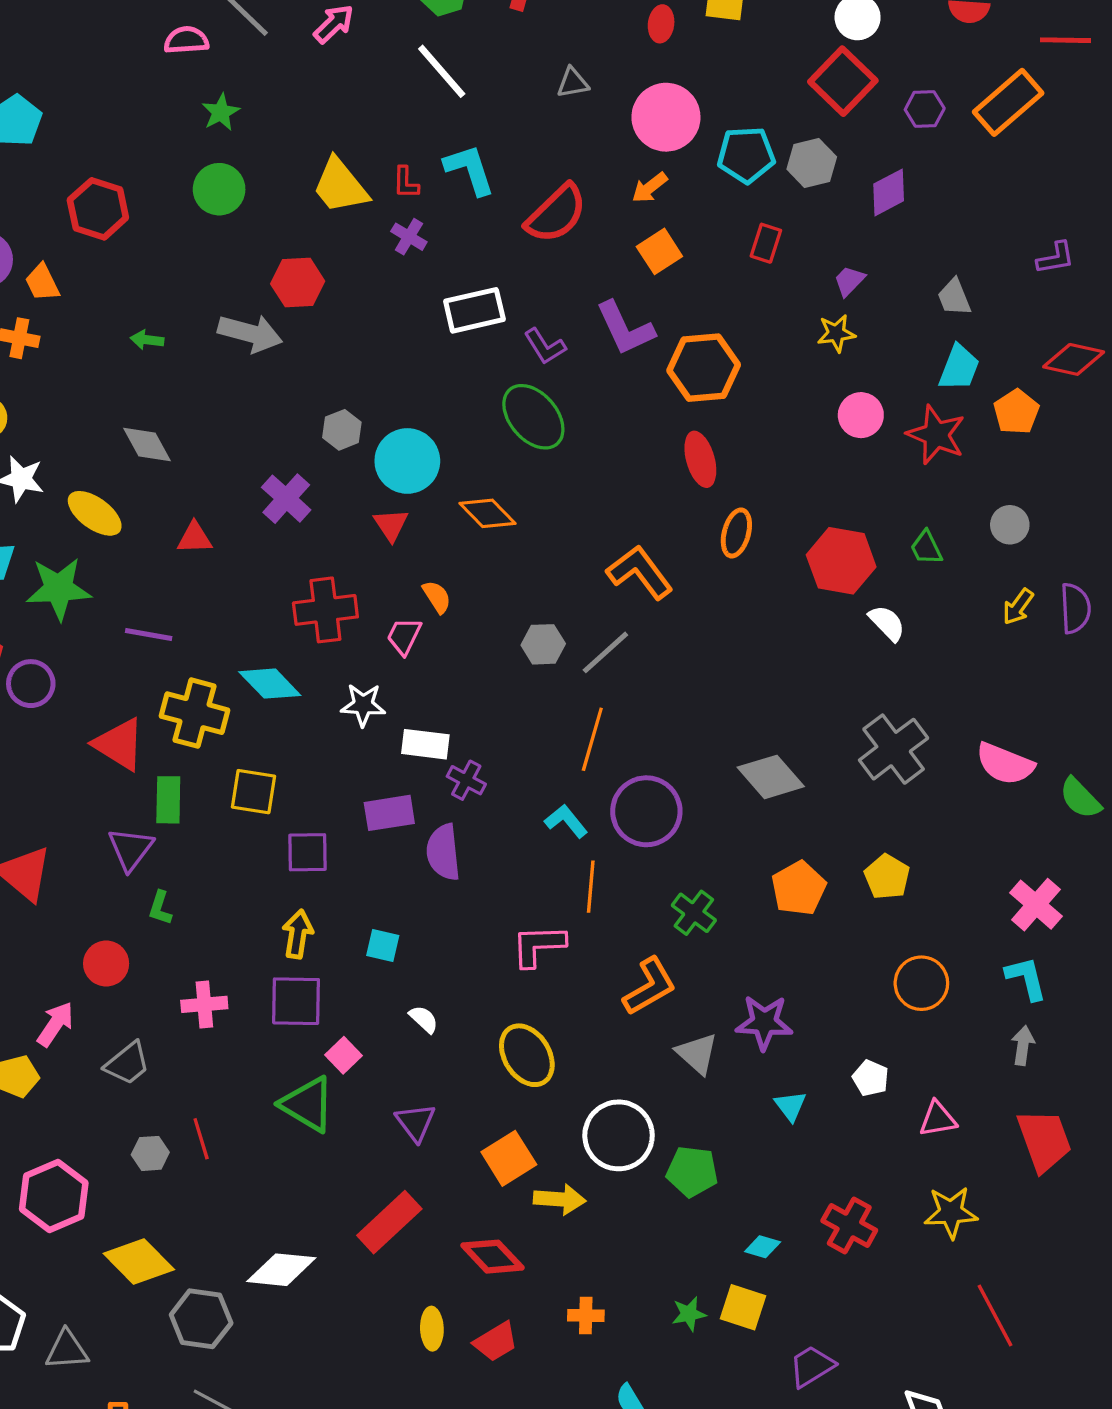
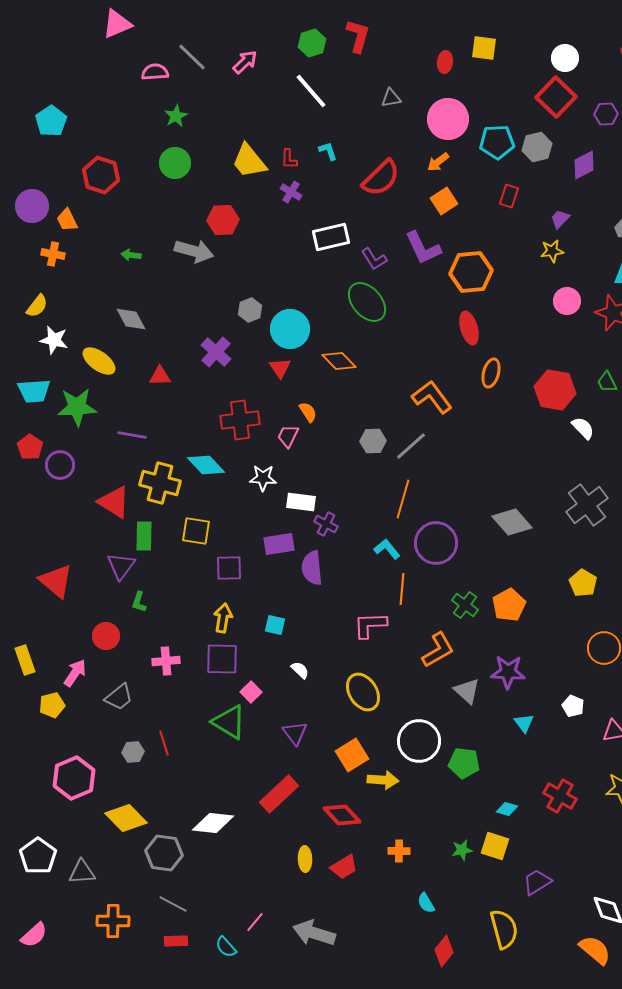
cyan L-shape: (470, 170) -> (328, 151), size x0.6
orange pentagon: (799, 888) -> (509, 605), moved

